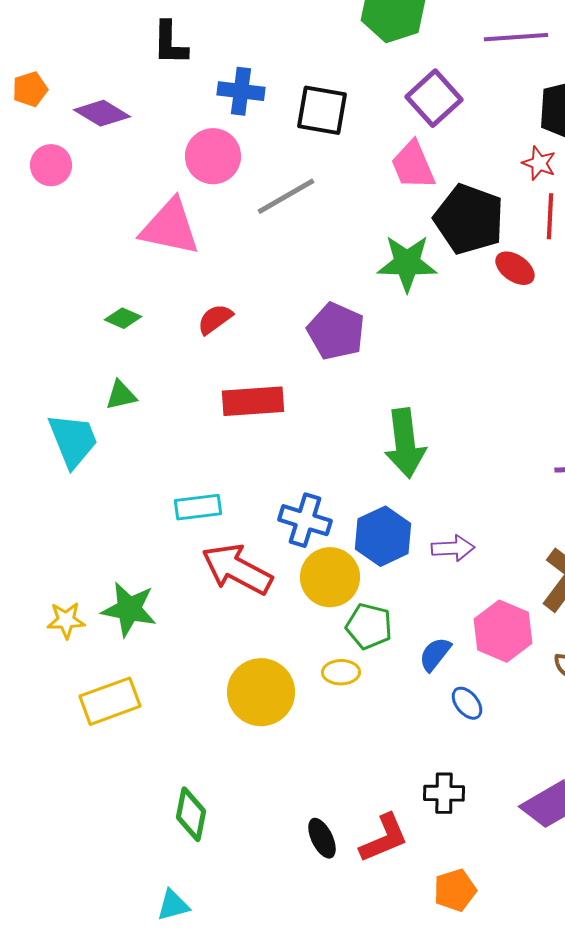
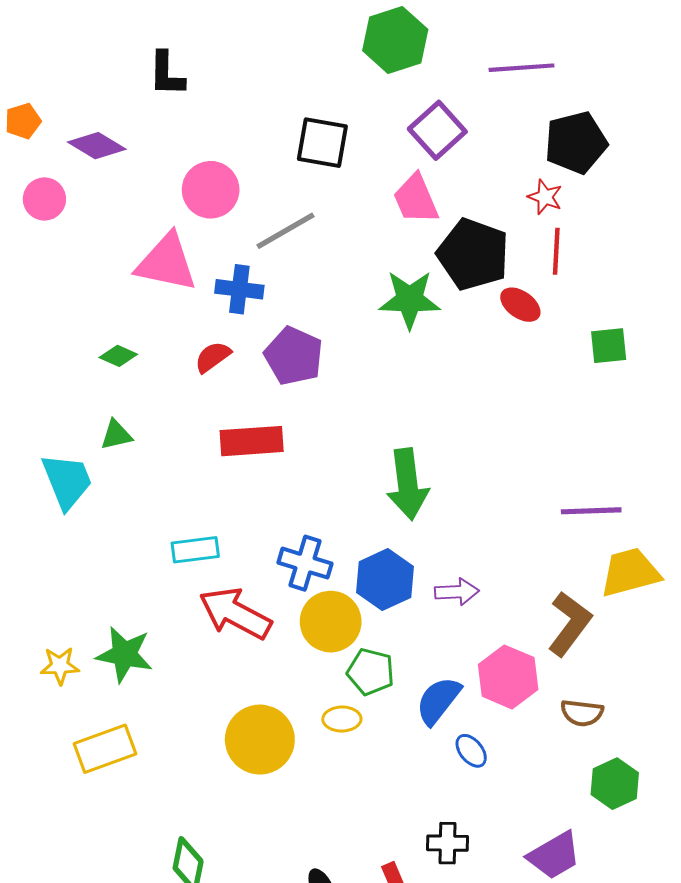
blue cross: (241, 91) -> (239, 289), moved
purple pentagon: (336, 331) -> (294, 356), moved
blue semicircle: (435, 654) -> (438, 701), size x1.4

